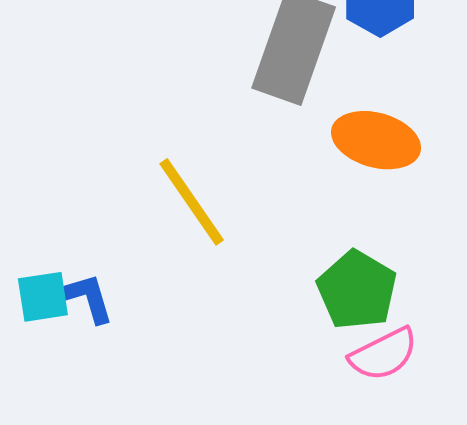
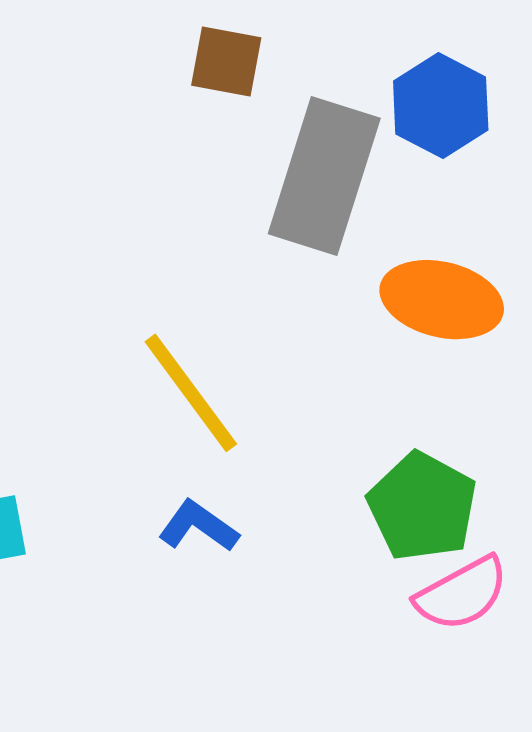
blue L-shape: (89, 298) -> (198, 526), moved, turned -36

